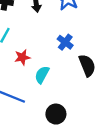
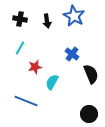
black circle: (56, 114) -> (89, 114), moved

